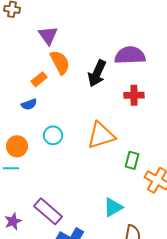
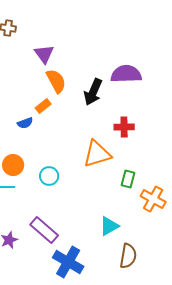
orange rectangle: (39, 79) -> (43, 106), moved
red cross: (134, 95) -> (124, 127), moved
cyan circle: (53, 135) -> (49, 176), moved

